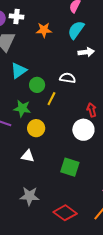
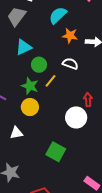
orange star: (44, 30) -> (70, 36), moved
cyan semicircle: (76, 30) -> (58, 15), moved
green star: (22, 108) -> (30, 86), moved
white triangle: (28, 156) -> (16, 133), turned -32

